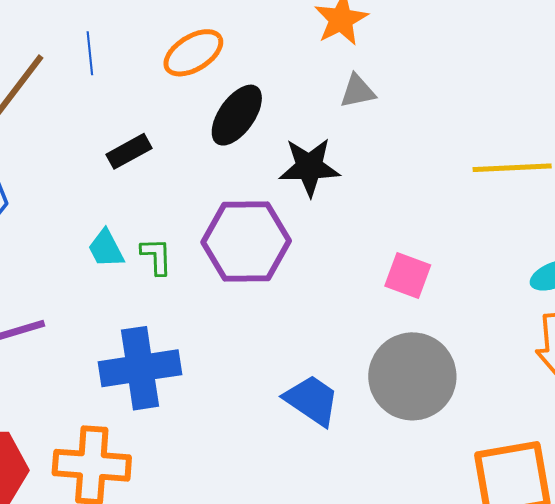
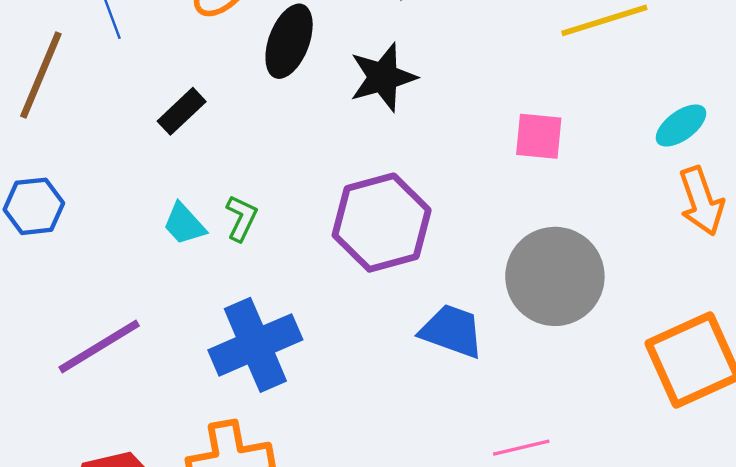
purple hexagon: (246, 241) -> (382, 223), moved
green L-shape: (156, 256) -> (241, 218), turned 42
pink square: (408, 276) -> (539, 136), moved

